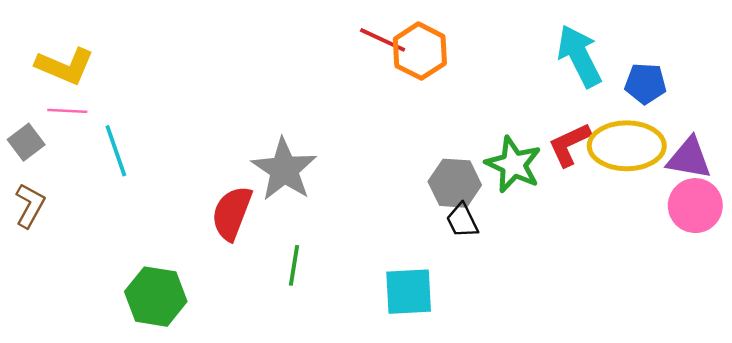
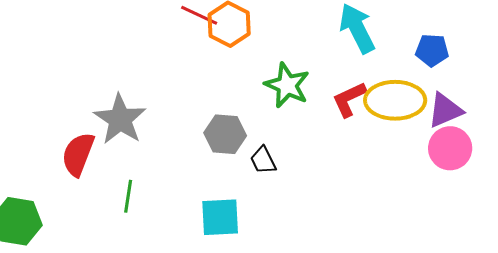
blue pentagon: (645, 83) -> (432, 50), moved
purple triangle: (689, 158) -> (445, 110), turned -33
green star: (513, 164) -> (287, 85), moved
gray hexagon: (455, 183) -> (225, 134), moved

